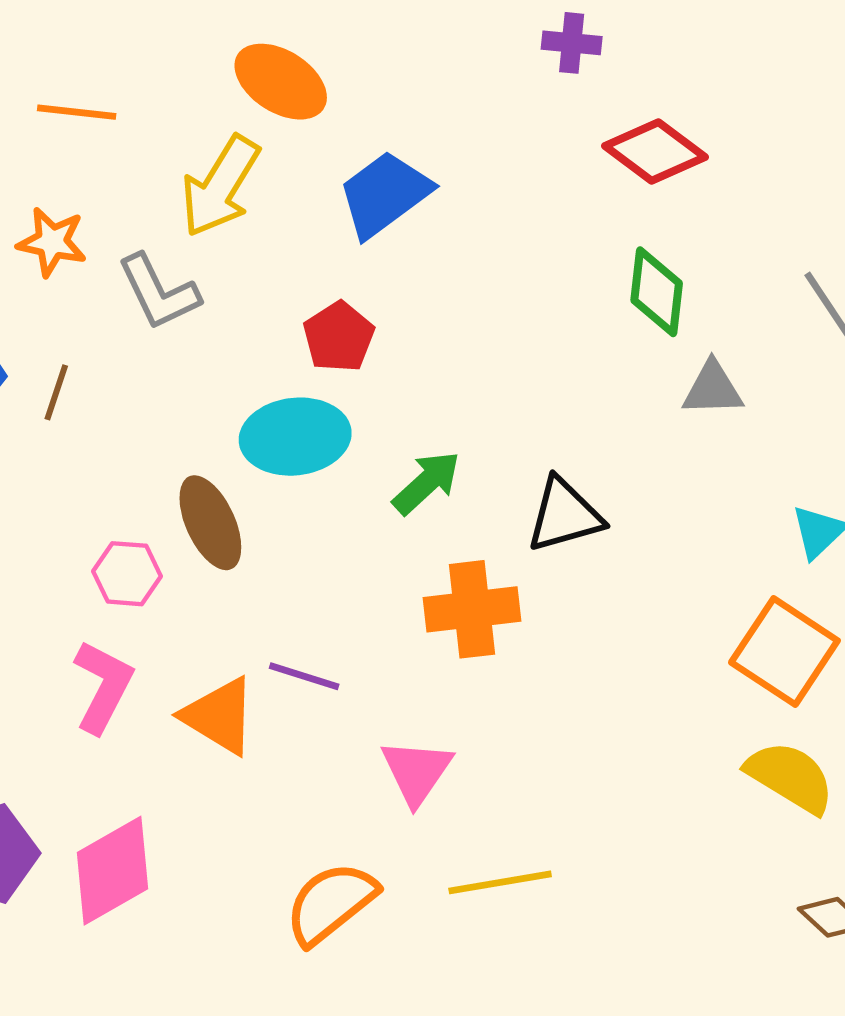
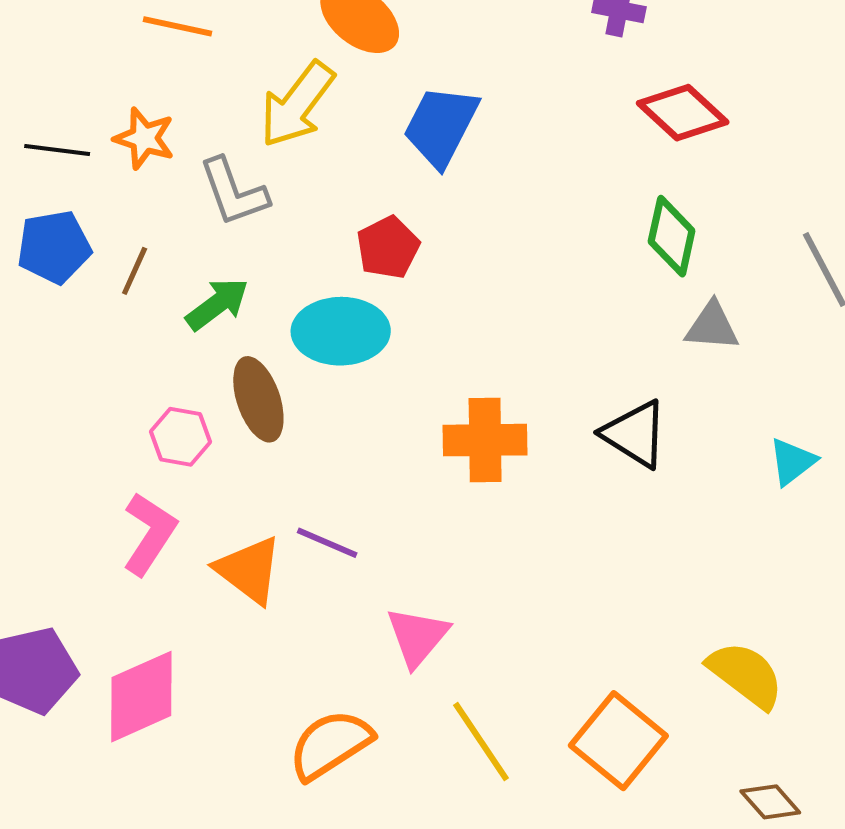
blue trapezoid: (385, 194) -> (441, 126), turned -32
green arrow: (427, 483) -> (217, 304), moved
black triangle: (564, 515) -> (635, 434), moved, turned 42
orange cross: (472, 609) -> (485, 440), moved
orange square: (784, 652) -> (618, 741), moved
yellow line: (500, 882) -> (481, 742), turned 60

